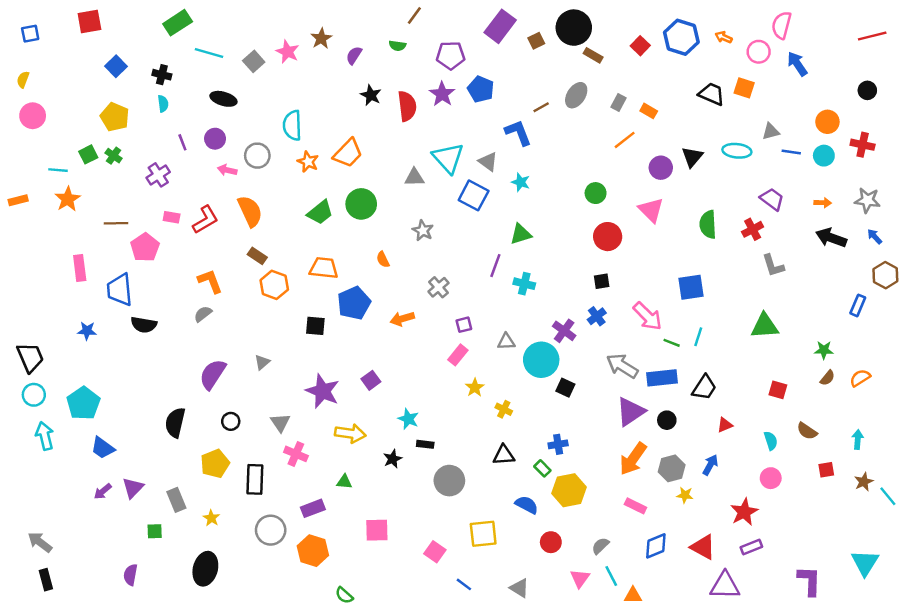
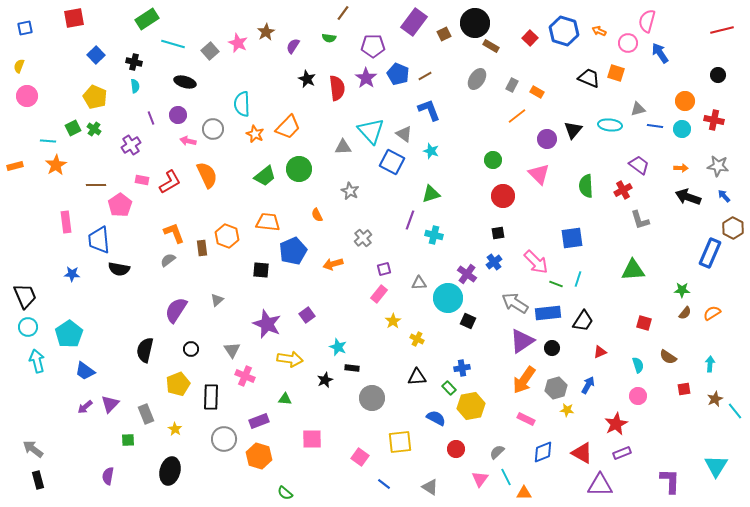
brown line: (541, 107) -> (425, 76), moved
brown rectangle: (257, 256) -> (202, 248), moved, turned 49
blue rectangle: (858, 305) -> (710, 253), size x1.6

